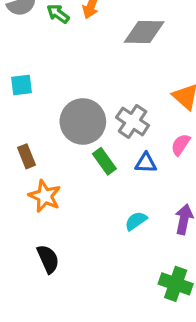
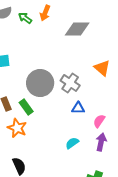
pink semicircle: (181, 145) -> (99, 121), moved
green rectangle: (104, 161) -> (26, 107), moved

